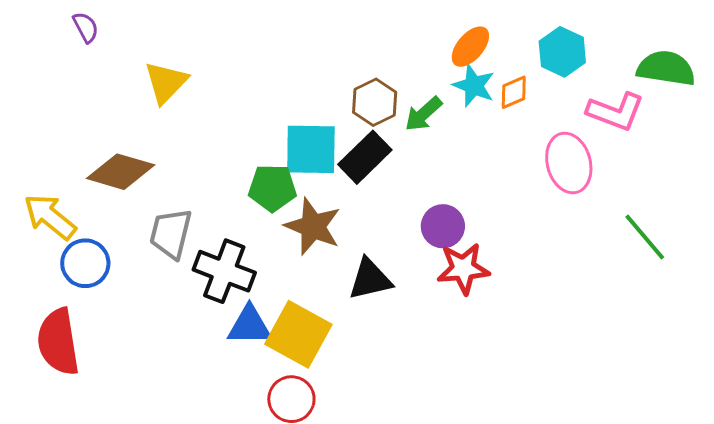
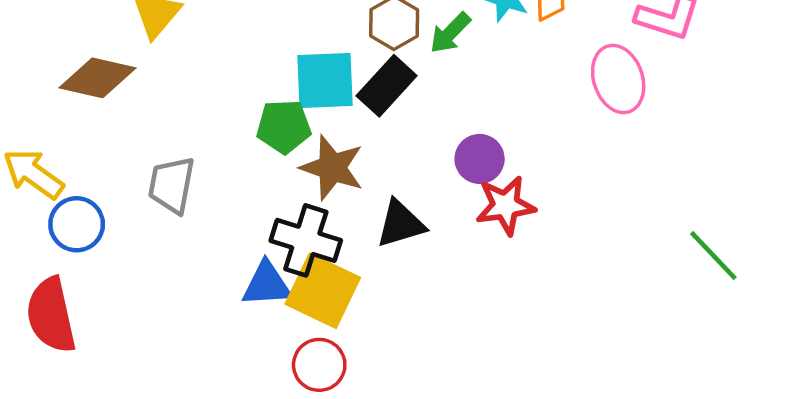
brown diamond: (121, 172) -> (98, 78), moved
green line: (645, 237) -> (713, 256), moved
black cross: (224, 271) -> (306, 240), moved

